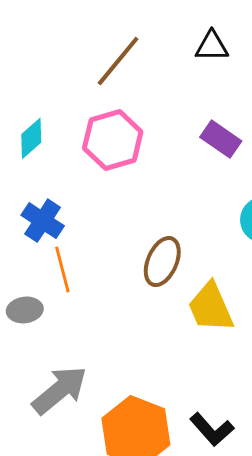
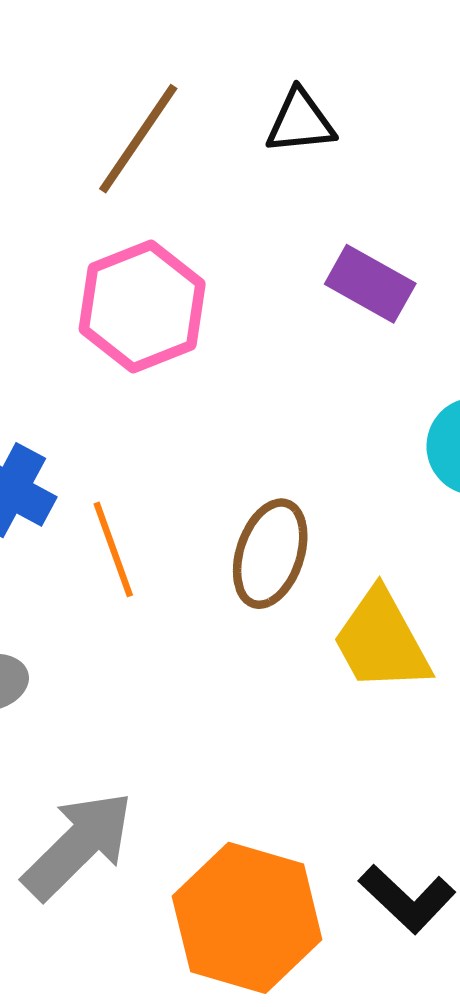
black triangle: (212, 46) -> (300, 122), moved
orange line: (62, 270) -> (113, 549), moved

